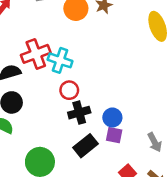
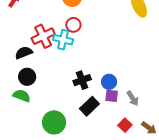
red circle: (69, 90) -> (73, 25), moved
gray arrow: (155, 142) -> (133, 98), moved

